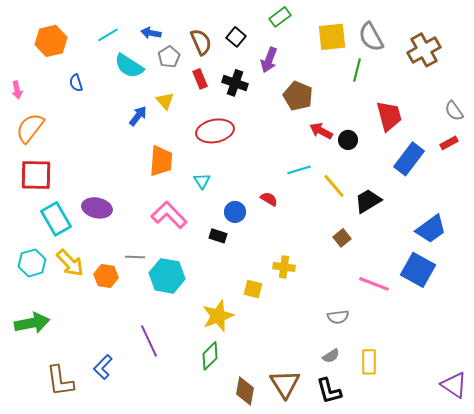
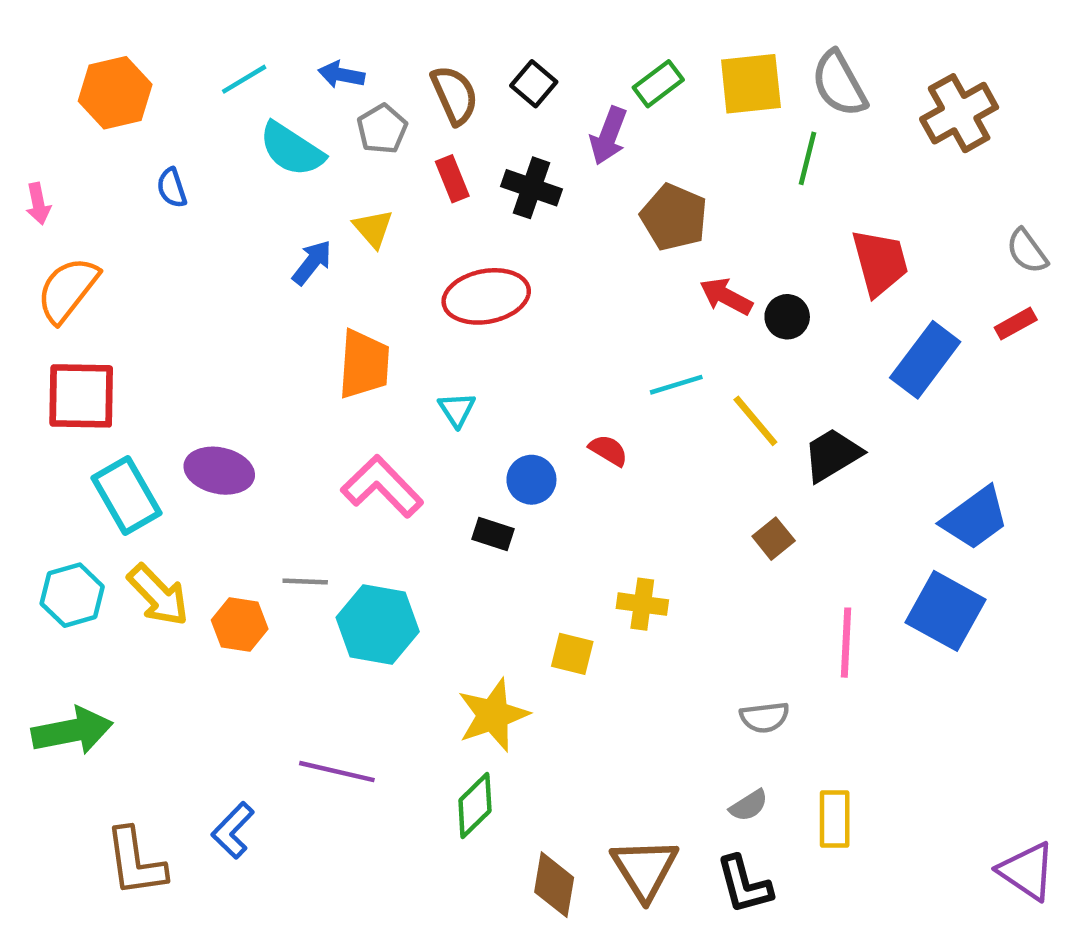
green rectangle: (280, 17) -> (658, 84), moved
pink line: (374, 284) -> (846, 643), turned 72
purple line: (149, 341) -> (337, 772), turned -52

